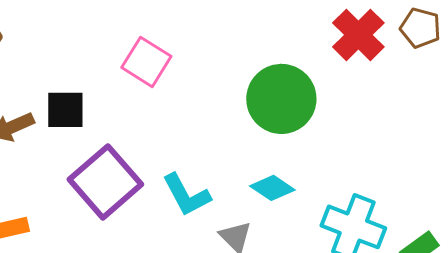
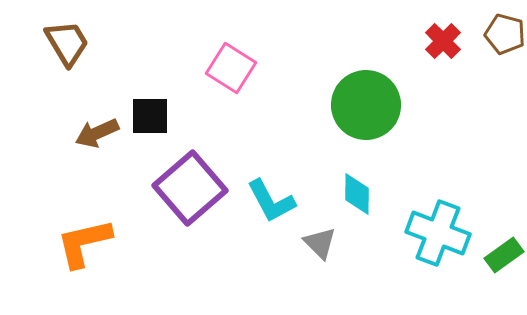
red cross: (358, 35) -> (443, 41), size x0.7
cyan diamond: (272, 188) -> (357, 194), turned 57

